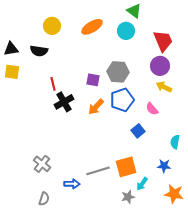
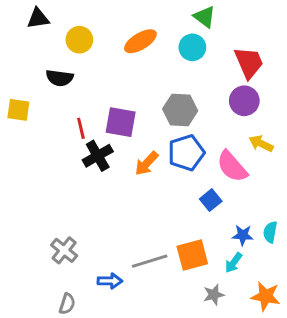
black triangle: (11, 49) -> (38, 18), moved
purple square: (93, 80) -> (121, 122), moved, size x1.5
yellow arrow: (164, 87) -> (261, 144), moved
pink semicircle: (152, 109) -> (232, 166), size x1.6
cyan semicircle: (175, 142) -> (270, 232), moved
blue star: (164, 166) -> (243, 235), moved
cyan arrow: (142, 184) -> (234, 263), moved
gray star: (128, 197) -> (214, 295), moved

